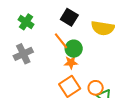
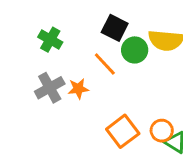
green circle: (74, 49) -> (135, 50), moved
orange star: (71, 62) -> (78, 89), moved

